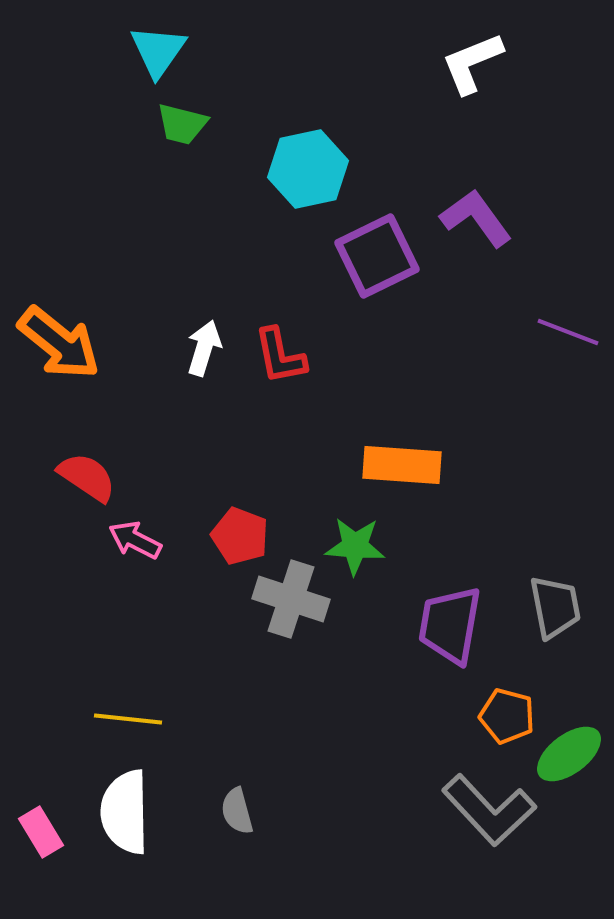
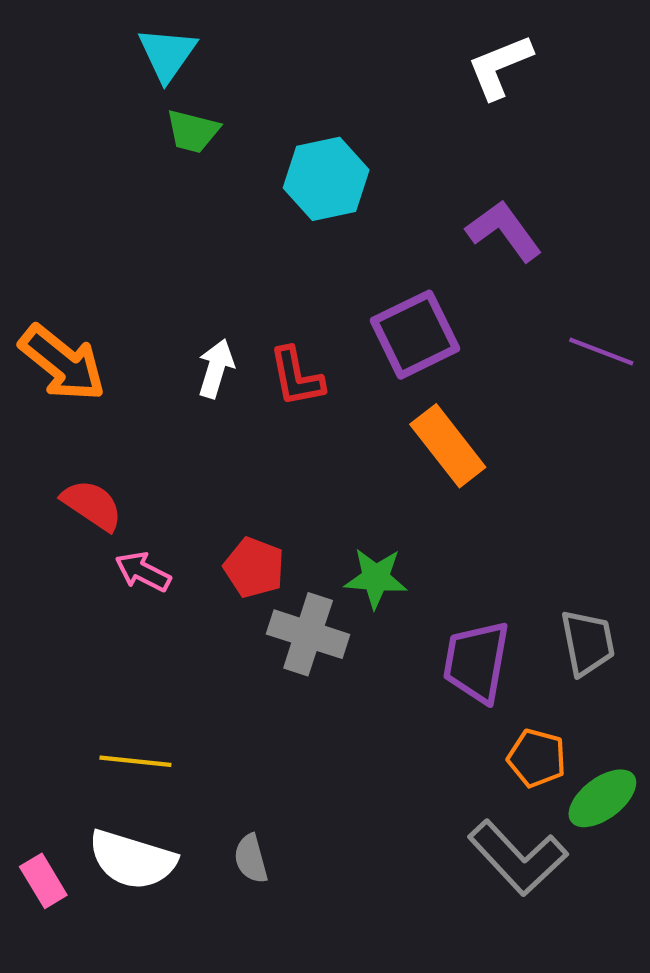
purple square: (377, 256) -> (415, 335), moved
orange rectangle: (402, 465) -> (448, 446), moved, turned 48
white semicircle: (125, 812) -> (132, 860), turned -72

